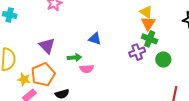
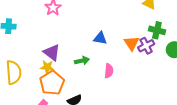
orange triangle: (148, 23) -> (132, 43), moved
pink semicircle: (87, 69) -> (109, 71), moved, turned -72
yellow star: (24, 79) -> (47, 67), moved

